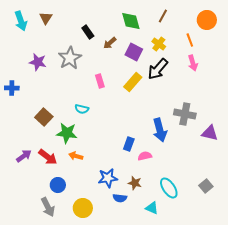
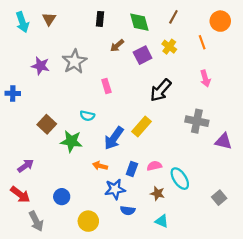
black rectangle: (88, 32) -> (100, 19), moved, turned 40
purple square: (134, 52) -> (143, 55), turned 36
pink arrow: (193, 63) -> (205, 79), moved
black arrow: (158, 69) -> (161, 90), moved
yellow rectangle: (133, 82) -> (142, 126), moved
blue arrow: (160, 130) -> (114, 138), moved, turned 50
blue rectangle: (129, 144) -> (132, 169), moved
orange arrow: (76, 156) -> (100, 166), moved
red arrow: (48, 157) -> (20, 195), moved
brown star: (135, 183) -> (157, 193), moved
cyan ellipse: (169, 188) -> (180, 179), moved
gray arrow: (48, 207) -> (36, 221), moved

